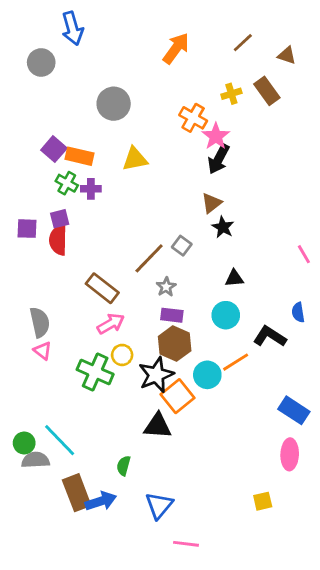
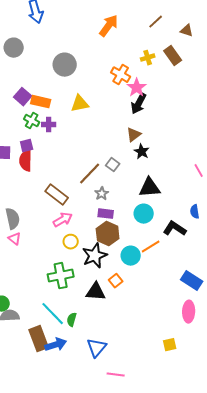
gray circle: (41, 62) -> (14, 48), moved
black triangle: (234, 278) -> (150, 188), size x1.6
green cross: (95, 372) -> (61, 276), moved, turned -35
orange square: (177, 396) -> (116, 281), moved, size x0.6
cyan line: (60, 440) -> (53, 314), moved

